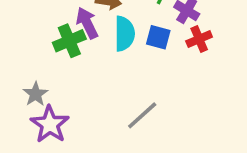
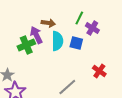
red cross: (199, 39) -> (99, 71), moved, turned -32

